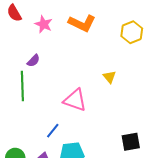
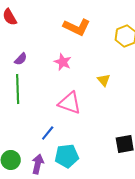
pink star: (44, 24) -> (63, 62), moved
purple semicircle: (33, 61) -> (21, 59), moved

